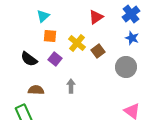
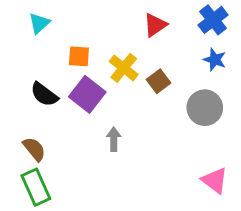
cyan triangle: (43, 16) -> (39, 23), moved
purple square: (55, 59) -> (87, 94), size x1.5
brown semicircle: (36, 90) -> (34, 149), moved, turned 49

